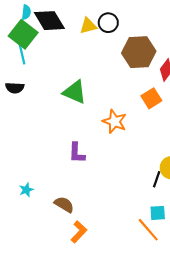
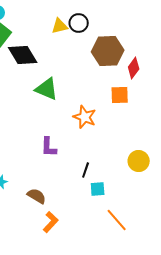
black diamond: (49, 21) -> (23, 55), moved
orange square: (151, 98) -> (120, 95), turned 30
black line: (157, 179) -> (86, 170), moved
cyan square: (158, 213) -> (98, 189), moved

